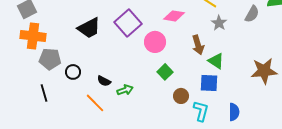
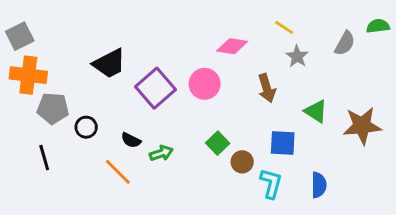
purple square: (128, 23) -> (155, 88), moved
green triangle: (216, 61) -> (316, 111), moved
green square: (165, 72) -> (218, 143), moved

